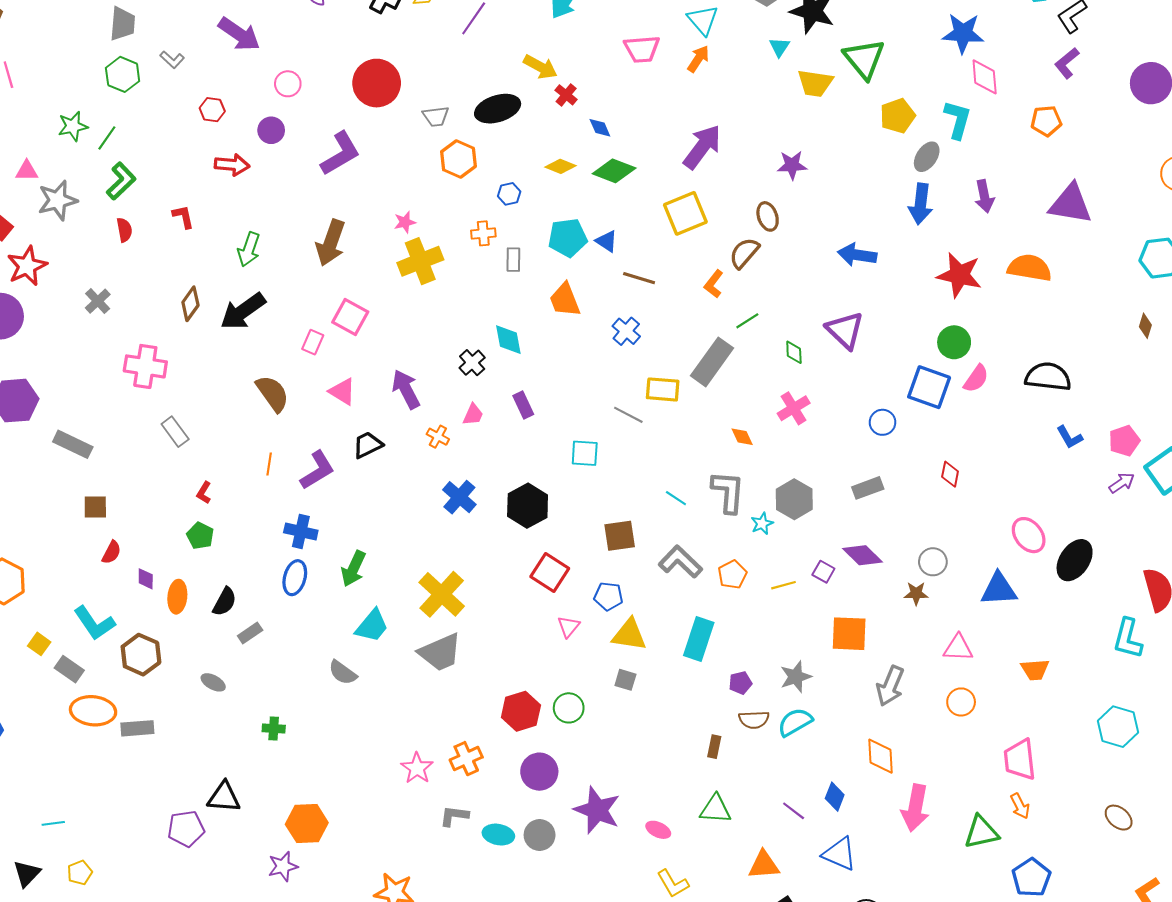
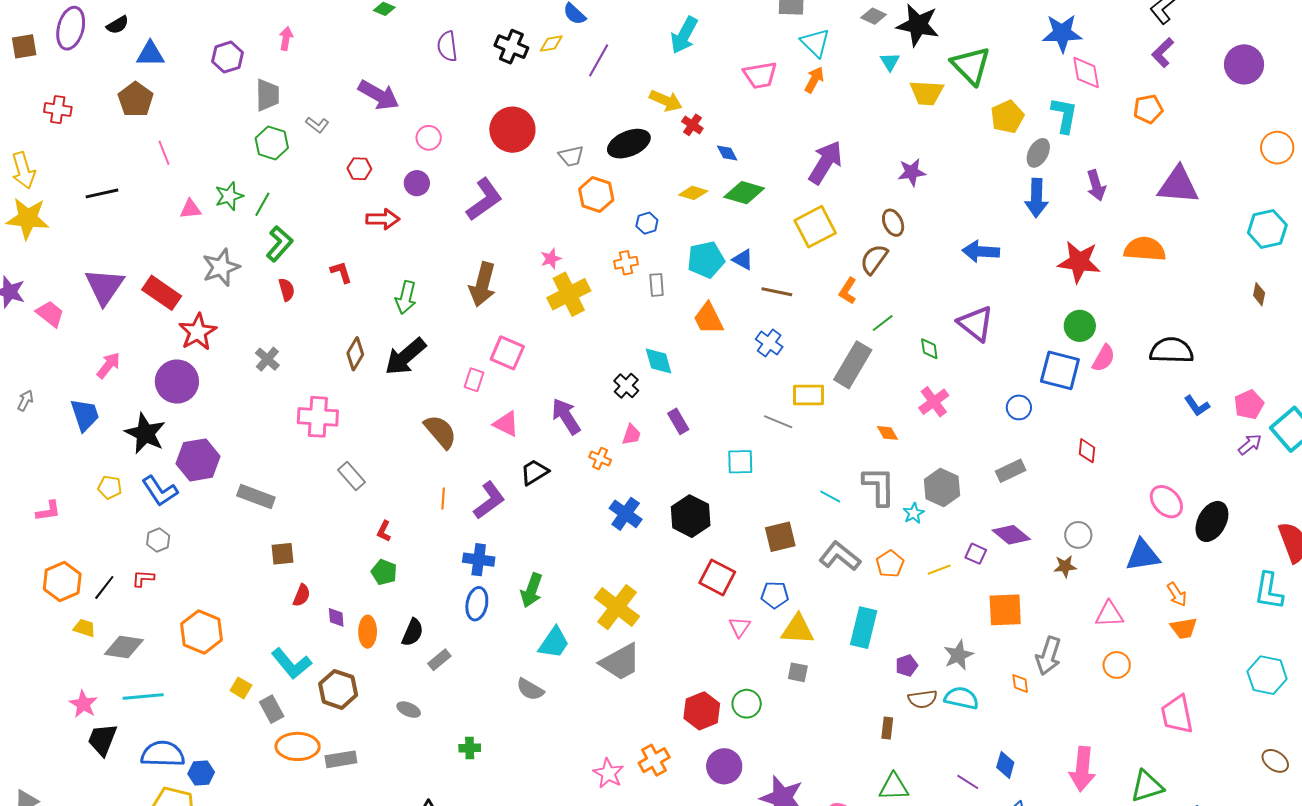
pink triangle: (27, 171) -> (190, 209), moved
gray rectangle: (69, 669) -> (272, 709), turned 32
cyan semicircle: (795, 722) -> (962, 698), turned 48
orange diamond: (881, 756) -> (1020, 684), moved, size x0.6
orange arrow: (1020, 806) -> (1177, 594), moved

